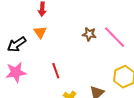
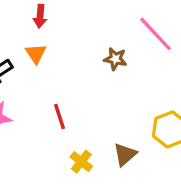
pink line: (114, 37) -> (156, 34), moved

